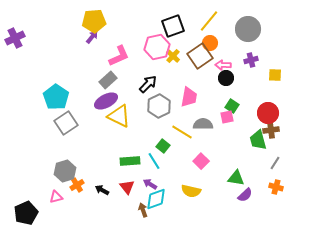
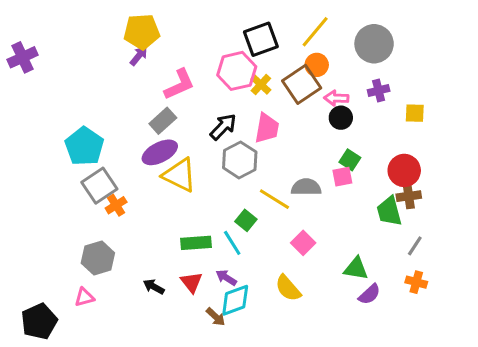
pink trapezoid: (189, 97) -> (267, 128), moved
orange cross: (77, 185) -> (116, 205), moved
yellow semicircle: (191, 191) -> (288, 288), turned 36
brown arrow: (143, 210) -> (216, 317), turned 152

